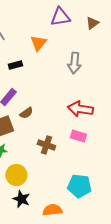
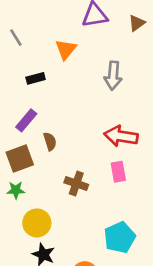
brown semicircle: (26, 113) -> (50, 141), turned -72
pink rectangle: (78, 136) -> (118, 172), turned 63
cyan pentagon: (79, 186) -> (120, 237), turned -30

